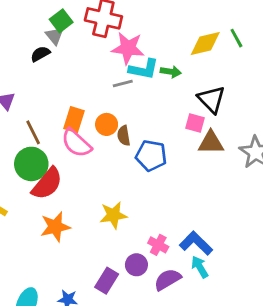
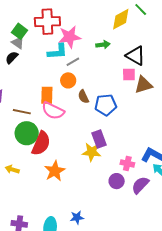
cyan L-shape: (144, 69) -> (57, 52), moved
orange circle: (107, 124) -> (68, 80), moved
brown line: (33, 132) -> (22, 112), turned -36
yellow star: (113, 215) -> (92, 152), turned 30
purple rectangle: (107, 281) -> (99, 139), moved, turned -36

